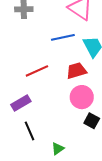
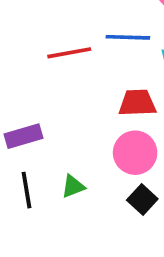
red line: (37, 71) -> (69, 53), moved
green triangle: (58, 149) -> (73, 186), moved

